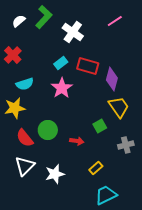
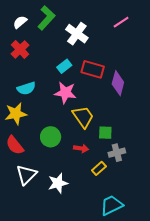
red cross: (13, 55) -> (20, 49), moved
pink star: (62, 88) -> (65, 93), turned -30
yellow trapezoid: (119, 107) -> (83, 117), moved
green square: (100, 126) -> (105, 133), turned 32
red semicircle: (25, 138) -> (15, 145), moved
gray cross: (126, 145) -> (117, 153), moved
yellow rectangle: (96, 168) -> (99, 168), moved

